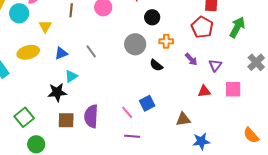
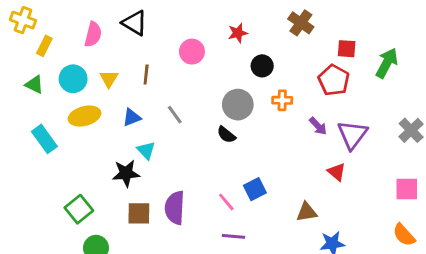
brown line: (71, 10) -> (146, 74), moved
cyan circle: (19, 13) -> (73, 79), moved
green arrow: (237, 27) -> (387, 63), moved
black semicircle: (156, 65) -> (226, 135), moved
purple triangle: (215, 65) -> (352, 135), size x1.6
cyan triangle: (71, 76) -> (146, 150), turned -40
pink square: (233, 89) -> (407, 189), moved
red triangle: (204, 91) -> (337, 172), turned 48

